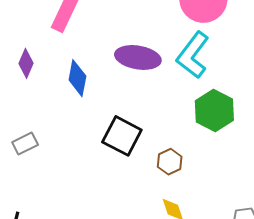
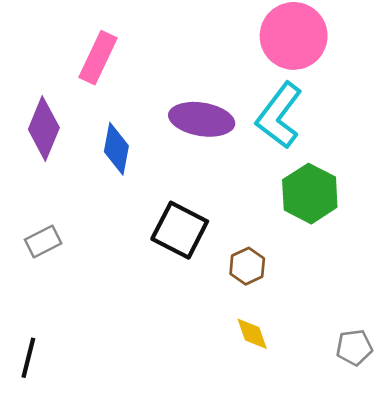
purple diamond: (26, 63) -> (44, 129), size x1.5

